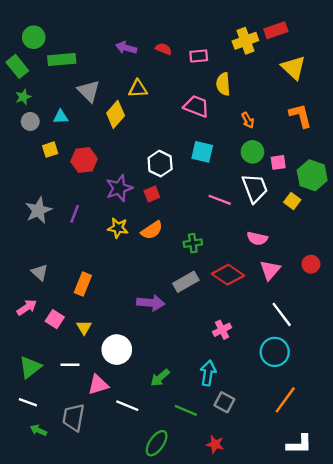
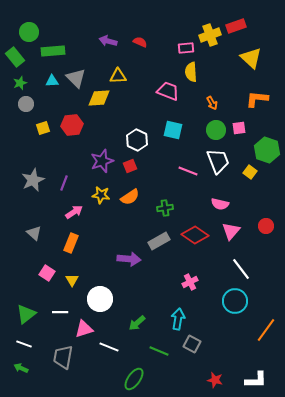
pink rectangle: (199, 56) -> (186, 48), moved
yellow diamond: (116, 114) -> (99, 98), turned 45
orange L-shape: (300, 116) -> (257, 99), turned -70
cyan triangle: (61, 117) -> (52, 81), moved
red hexagon: (84, 160) -> (72, 125), moved
pink square: (278, 162) -> (239, 128), moved
pink arrow: (27, 307) -> (74, 212), moved
orange line: (285, 400) -> (266, 330), moved
green arrow: (38, 430) -> (21, 368), moved
red star: (215, 444) -> (215, 380), moved

